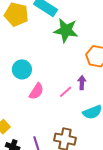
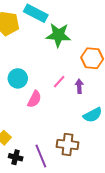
pink line: (66, 92) -> (59, 82), moved

